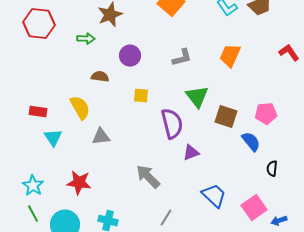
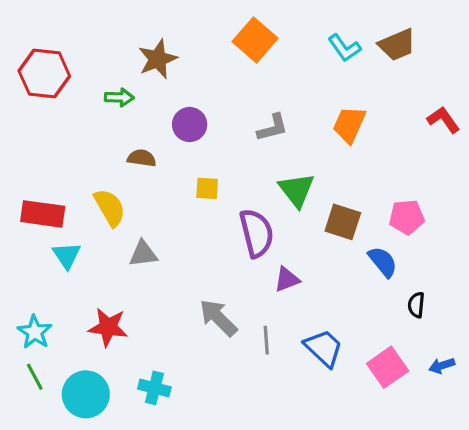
red rectangle: (38, 112) -> (43, 214), size x1.5
gray line: (166, 218) -> (266, 340), moved, turned -36
blue arrow: (279, 221) -> (442, 366), moved

